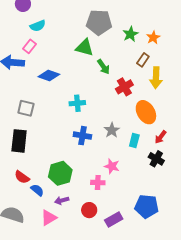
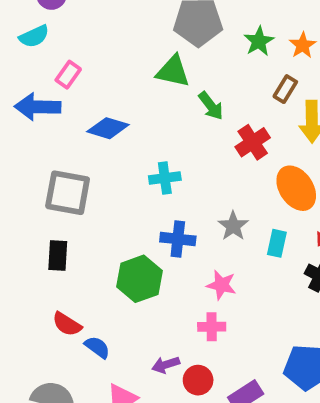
cyan semicircle: (38, 26) -> (34, 36), moved
gray square: (26, 108) -> (68, 193), size x1.4
black rectangle: (19, 141) -> (58, 256), size x0.7
pink star: (112, 166) -> (221, 285), moved
green hexagon: (60, 173) -> (140, 279), moved
purple arrow: (62, 200) -> (166, 365), moved

